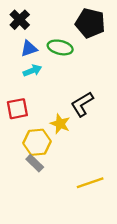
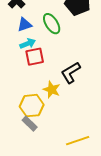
green ellipse: (60, 47) -> (52, 24), turned 45
red square: (17, 109) -> (35, 57), moved

